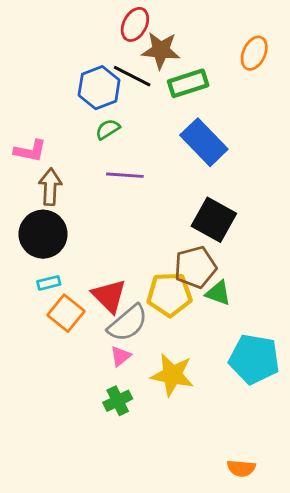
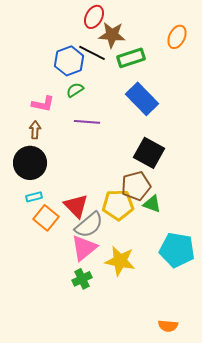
pink L-shape: (30, 151) -> (43, 104), moved
brown arrow: (50, 187) -> (35, 130), size x0.7
pink triangle: (121, 356) -> (84, 248), size x1.8

